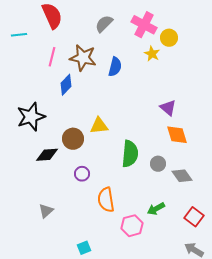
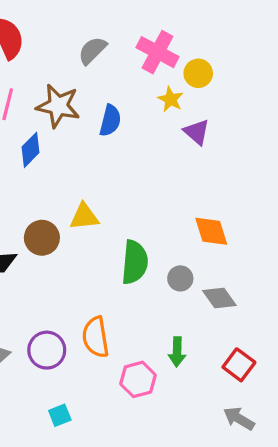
purple triangle: (168, 108) -> (197, 132), moved
purple circle: (82, 174) -> (47, 350), moved, size x1.5
green arrow: (156, 209) -> (177, 352), turned -60

